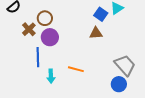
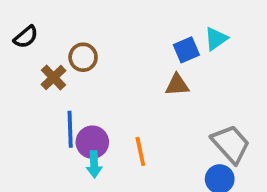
blue square: (101, 14) -> (186, 50), turned 32
purple circle: (50, 37) -> (92, 142), moved
orange line: (76, 69) -> (140, 151), turned 63

